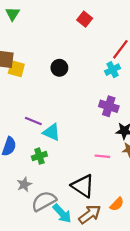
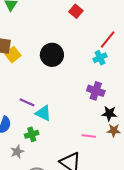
black circle: (59, 68) -> (52, 55), size x1.5
yellow square: (16, 69) -> (13, 55), turned 35
gray star: (24, 184) -> (17, 152), moved

